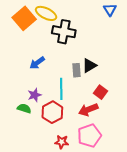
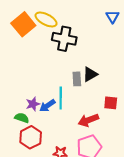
blue arrow: (37, 63) -> (47, 106), moved
red square: (100, 92) -> (111, 103), moved, turned -32
red hexagon: (52, 112) -> (31, 137), moved

